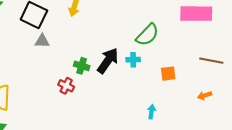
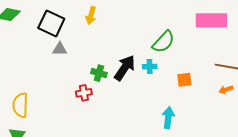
red cross: (66, 86) -> (84, 93), turned -35
orange arrow: (205, 95) -> (226, 90), moved
cyan arrow: (151, 112) -> (168, 118), size x1.5

